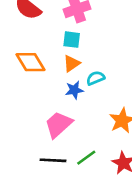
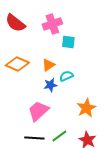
cyan square: (72, 40) -> (68, 42), moved
orange diamond: (31, 62) -> (17, 64), turned -35

